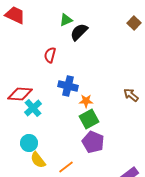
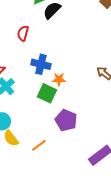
green square: (89, 119) -> (47, 93), moved, turned -36

